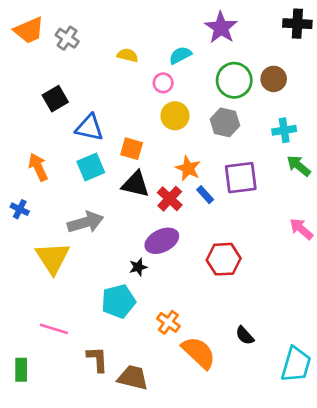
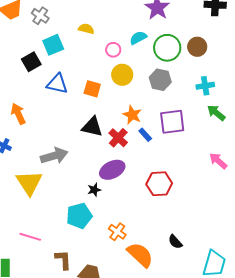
cyan semicircle: (180, 55) -> (138, 38), moved
orange square: (132, 149) -> (92, 89), moved
cyan square: (91, 167) -> (53, 45), moved

